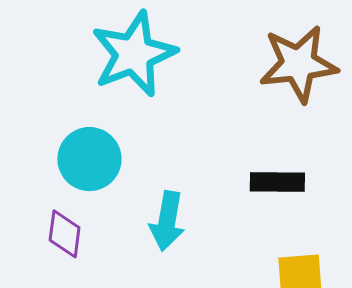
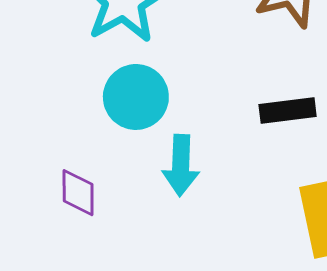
cyan circle: (89, 159) -> (136, 97), moved

